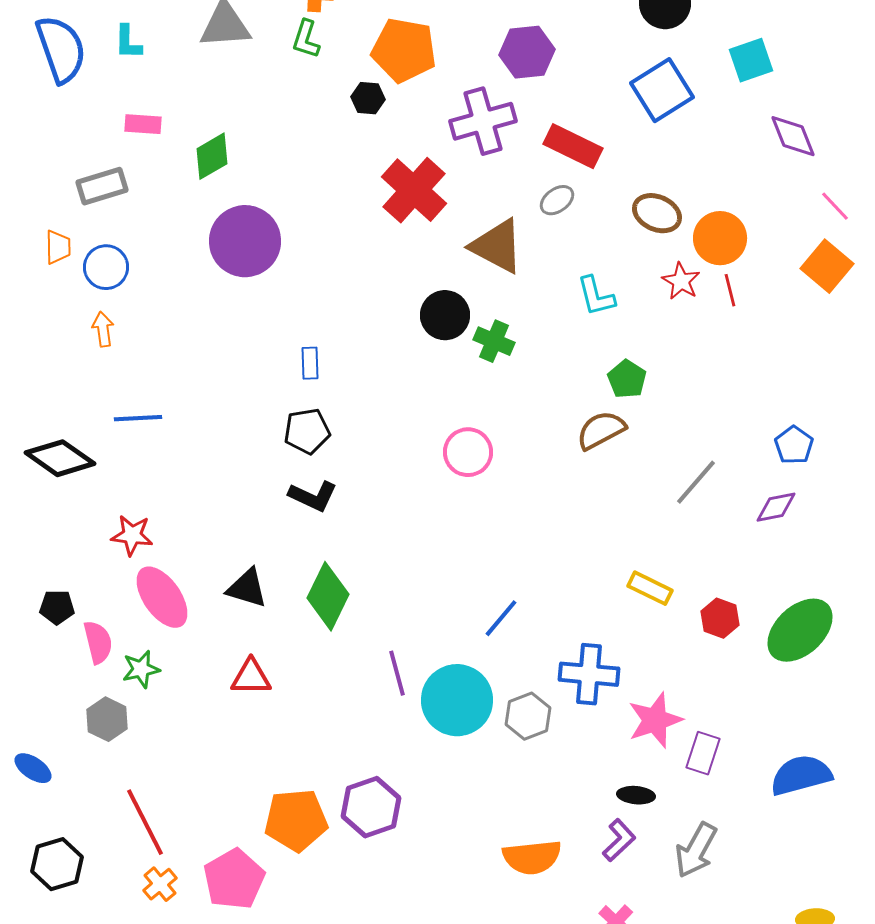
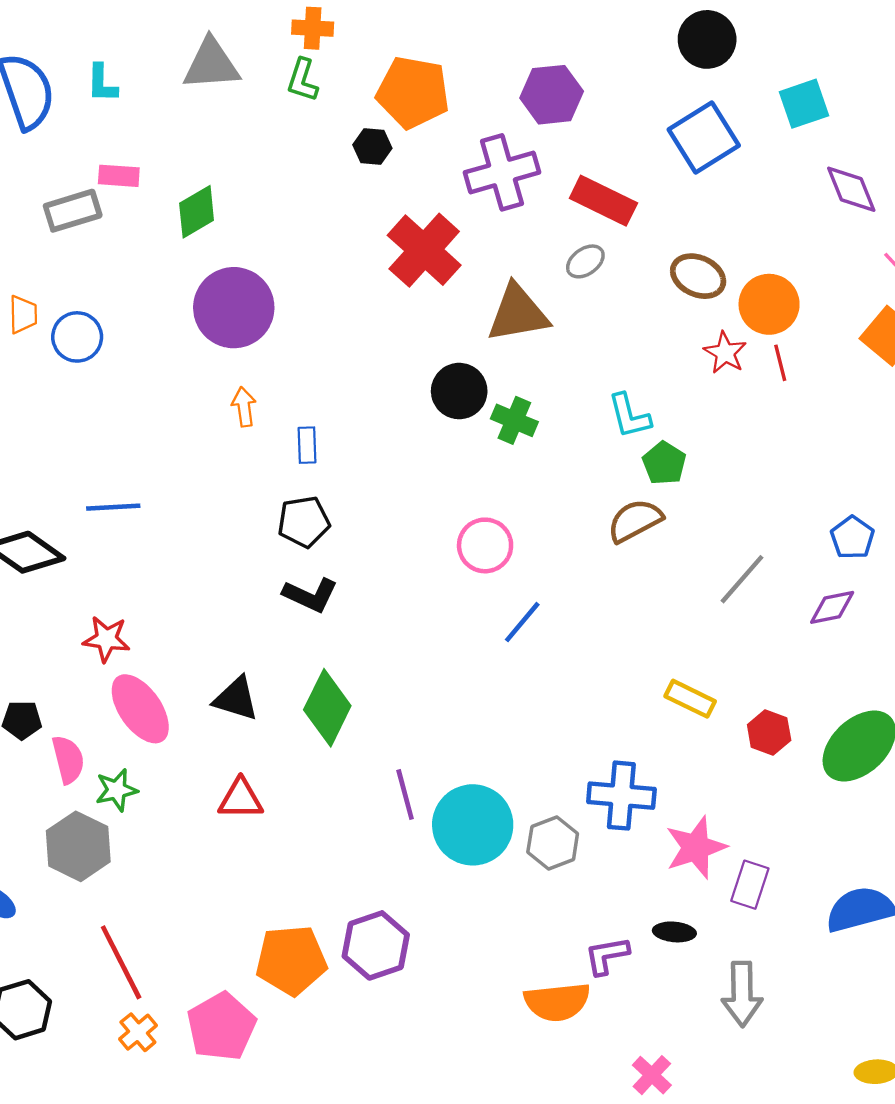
gray rectangle: (102, 186) -> (73, 211), moved
brown triangle: (497, 246) -> (518, 313), turned -38
cyan L-shape: (596, 296) -> (629, 416), moved
orange arrow: (103, 329) -> (244, 407), moved
blue line: (501, 618) -> (522, 622), moved
gray hexagon: (107, 719) -> (78, 846), size x1.4
purple L-shape: (619, 840) -> (607, 956), moved, turned -147
gray arrow: (696, 850) -> (742, 994), turned -30

